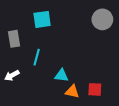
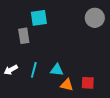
gray rectangle: (14, 39) -> (24, 36), moved
cyan line: (37, 57) -> (34, 70), moved

